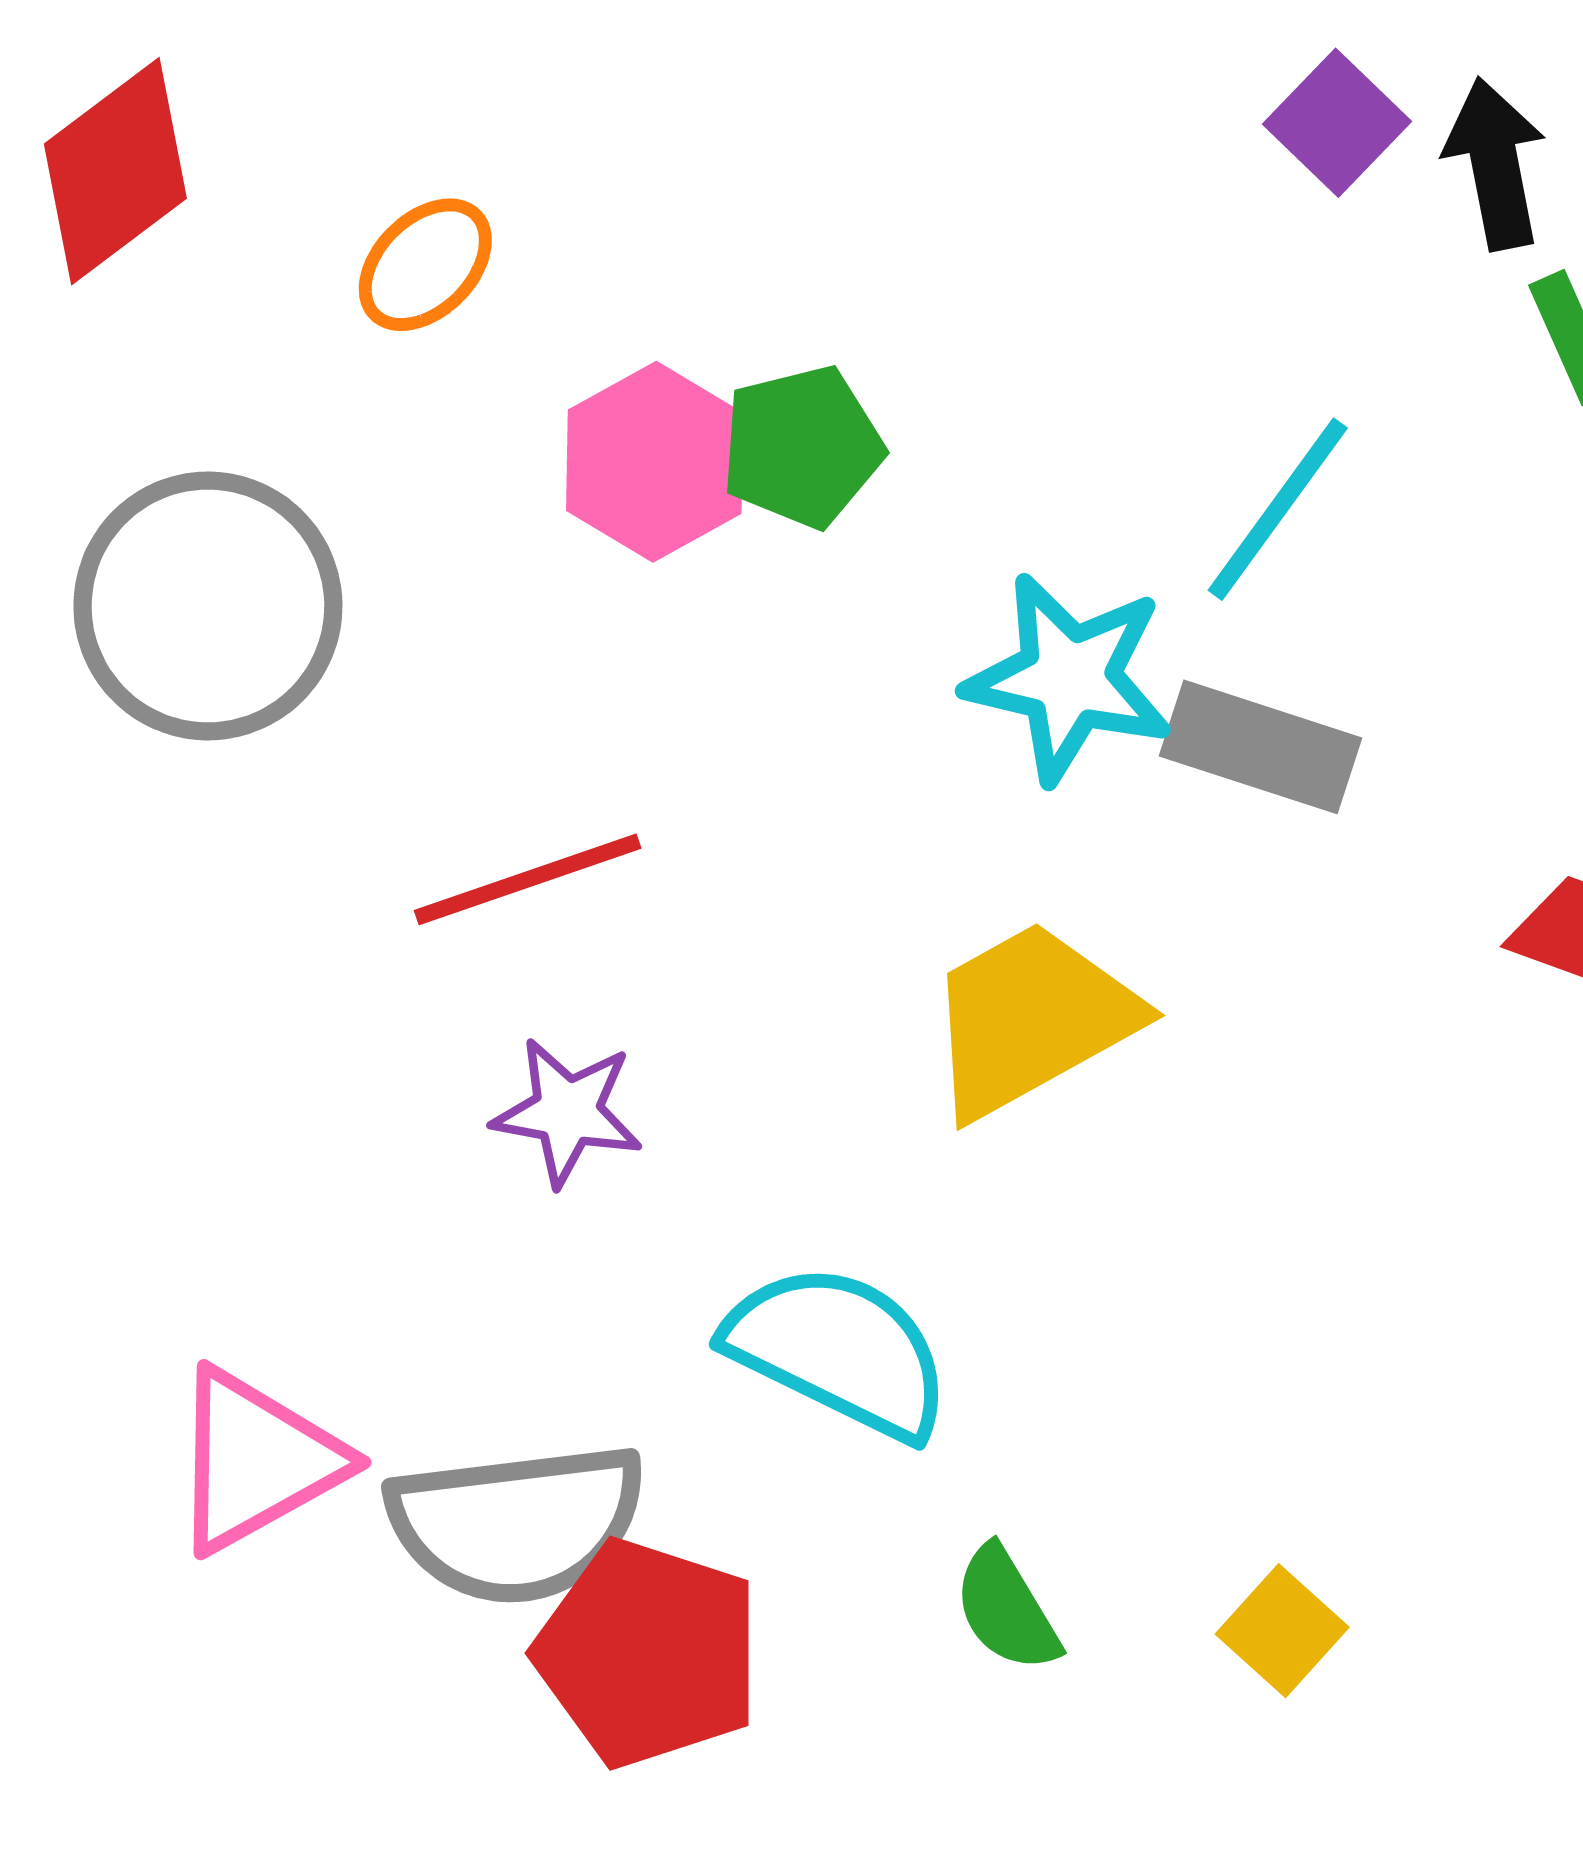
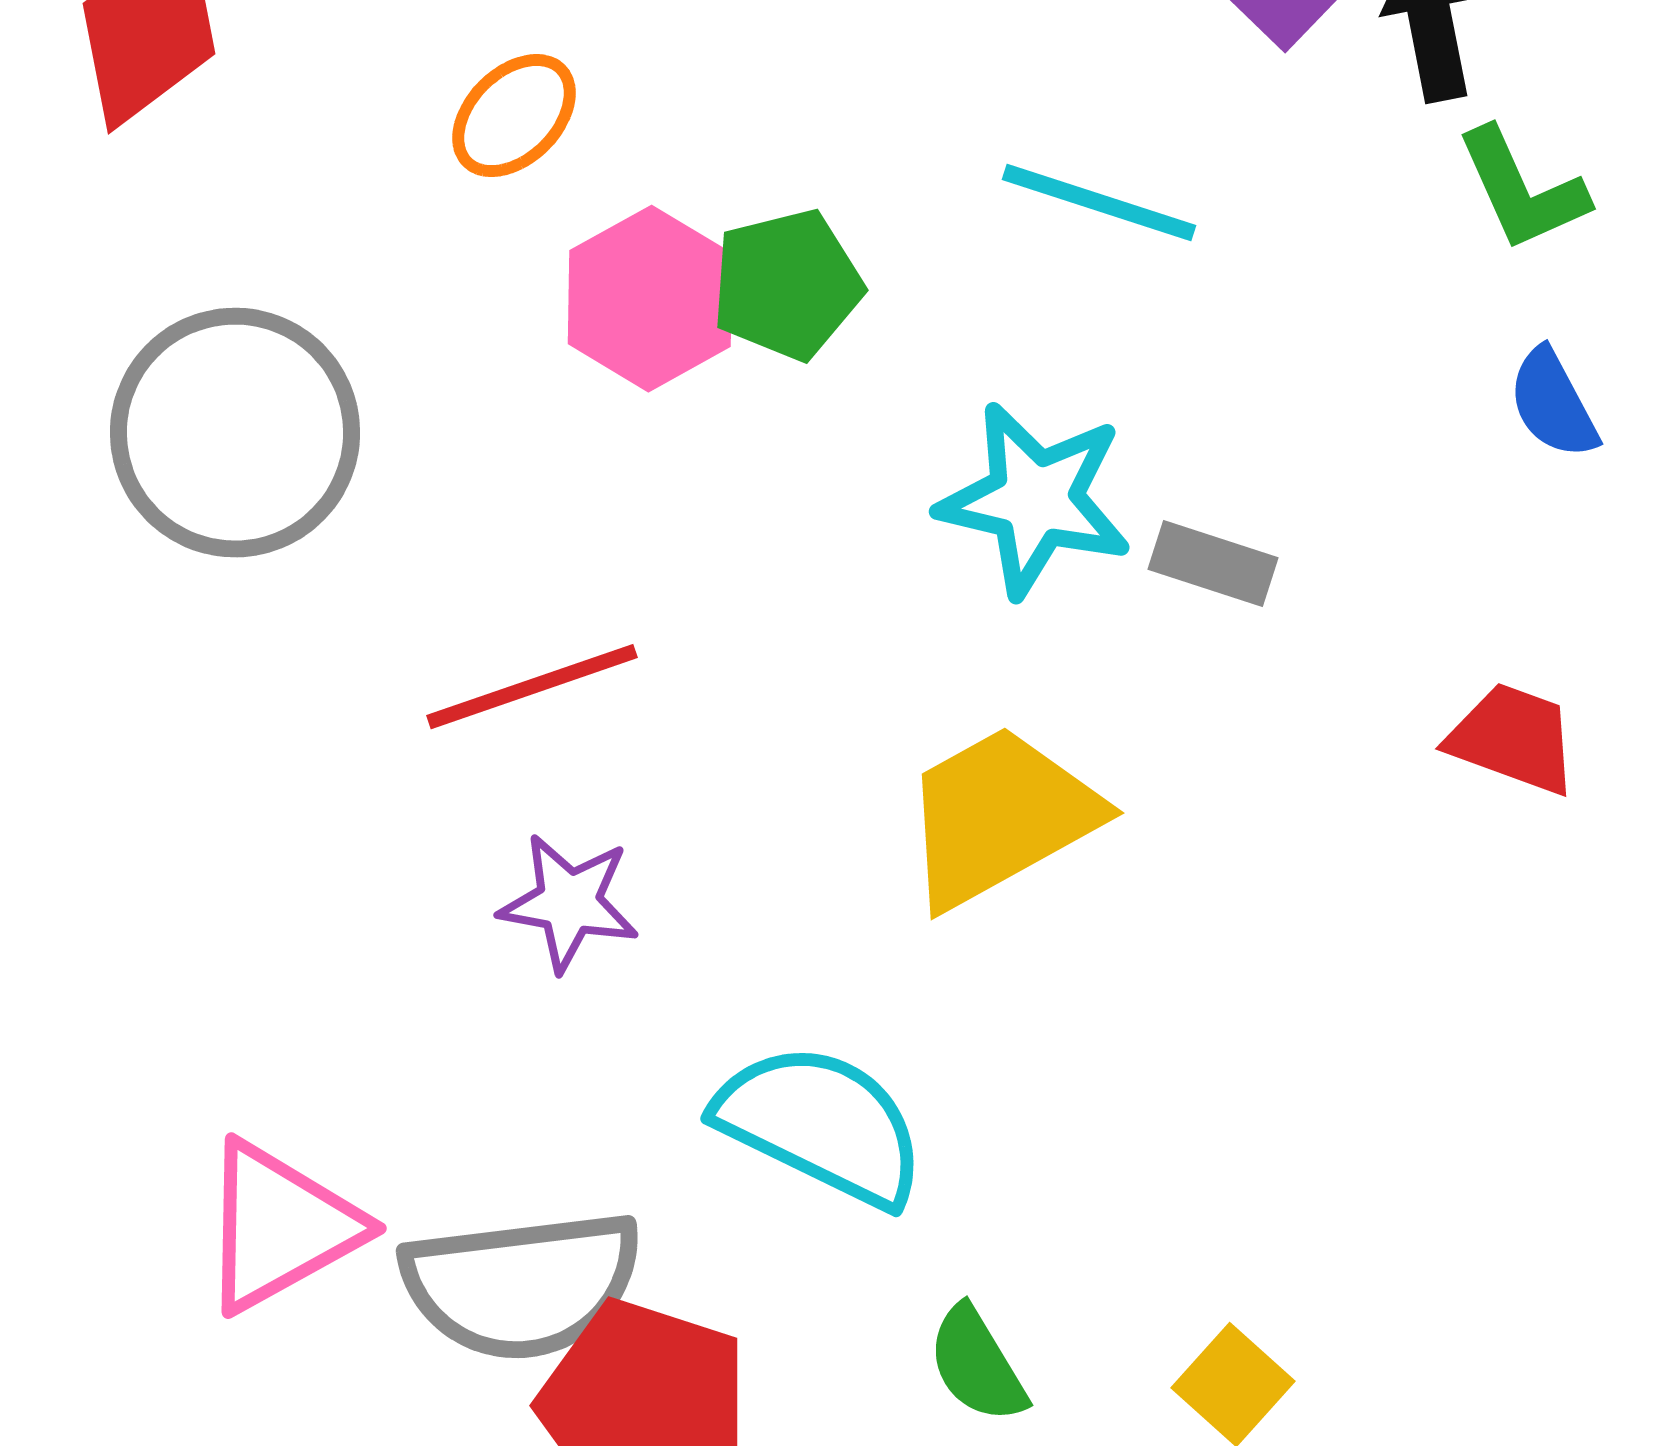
orange ellipse: (425, 265) -> (514, 116), moved
cyan line: (1278, 509) -> (1099, 203), moved, turned 72
gray rectangle: (1261, 747) -> (1213, 564), size x0.7

